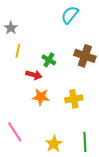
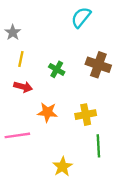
red arrow: (34, 75) -> (23, 87), moved
pink line: (15, 132) -> (17, 135), moved, turned -65
green line: (85, 142) -> (98, 146), moved

